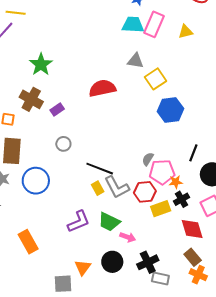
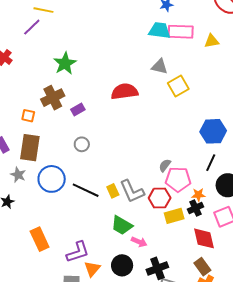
pink rectangle: (154, 24) -> (181, 32), turned 65
brown cross: (31, 99) -> (53, 98), turned 30
blue hexagon: (170, 110) -> (213, 131), moved
black line: (100, 169) -> (86, 190), moved
orange star: (176, 182) -> (198, 195), moved
purple L-shape: (79, 222) -> (78, 252), moved

